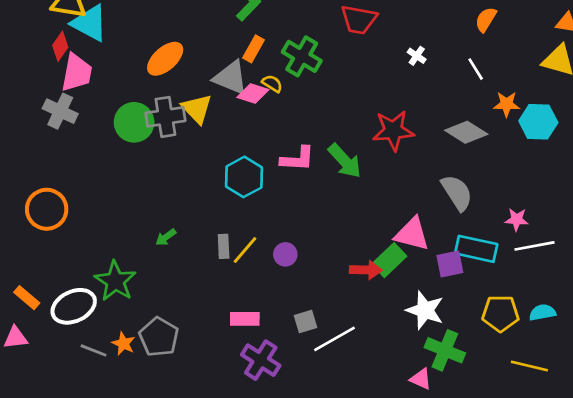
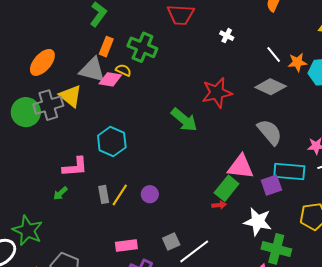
white line: (476, 69) -> (274, 54), moved
pink L-shape: (297, 159) -> (75, 167), moved
red arrow: (366, 270) -> (219, 205), moved, size x0.6

